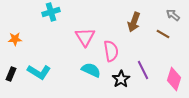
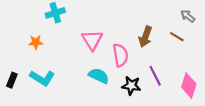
brown arrow: (134, 22) -> (145, 37), moved
orange star: (15, 39) -> (36, 42), moved
black star: (121, 79) -> (131, 86), turned -30

